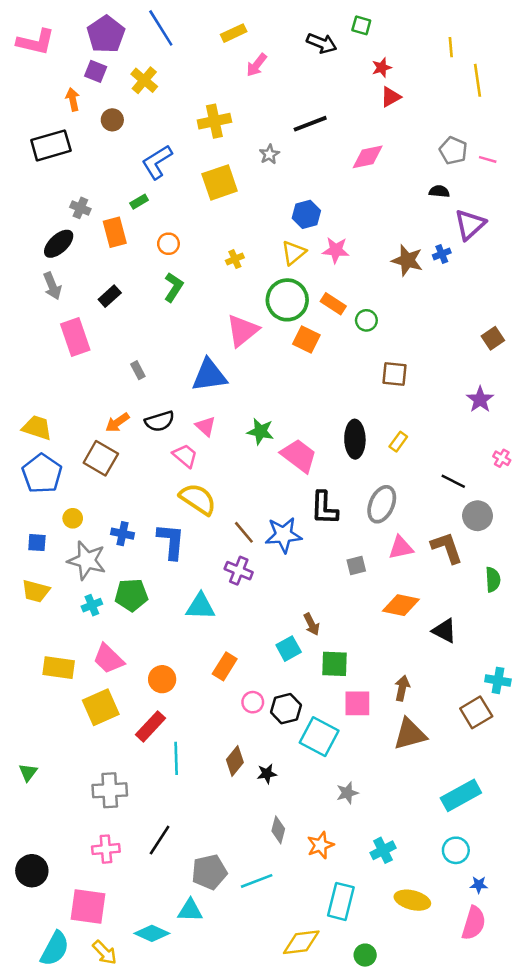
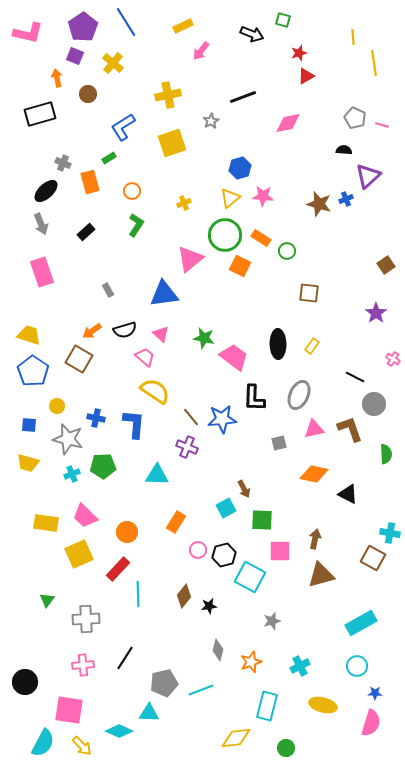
pink rectangle: (75, 337) -> (42, 272), moved
brown square: (476, 712) -> (373, 558), turned -30
green triangle: (28, 772) -> (47, 600), moved

